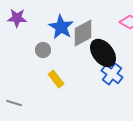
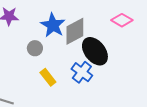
blue cross: (112, 74) -> (82, 72), moved

